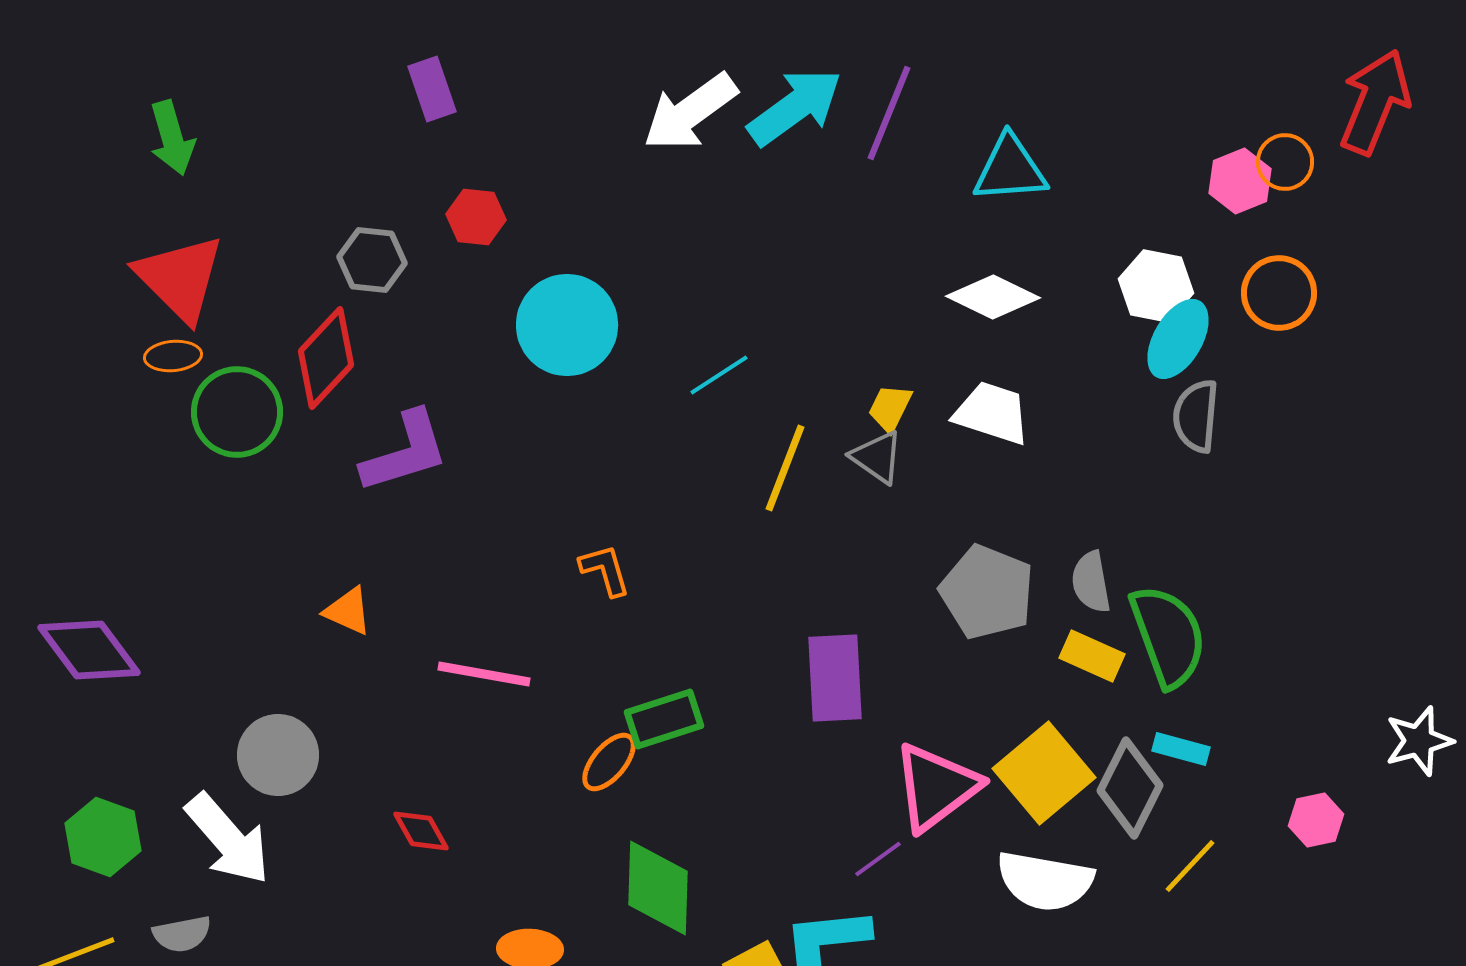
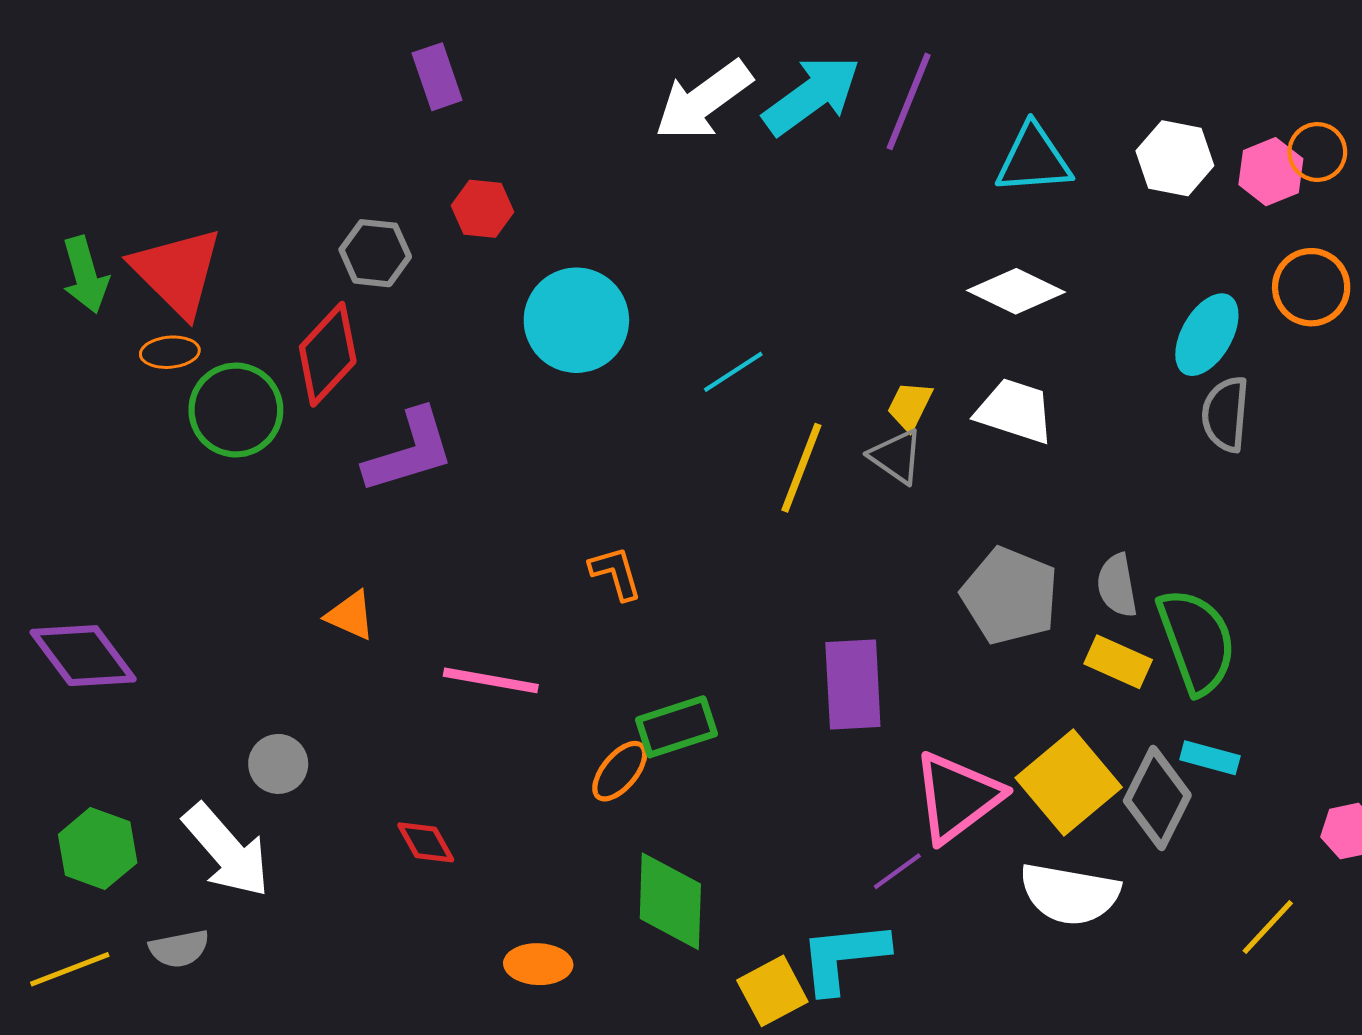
green arrow: (172, 138) -> (85, 275), moved
white hexagon: (1156, 286) -> (1175, 158), moved
gray circle: (278, 755) -> (278, 764), size x0.7
yellow line: (1190, 866) -> (1268, 927), moved

